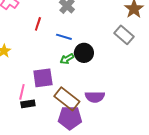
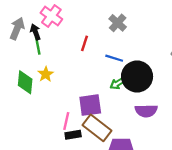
black circle: (84, 53) -> (137, 76), size x1.4
purple semicircle: (95, 97) -> (146, 111), moved
brown rectangle: (67, 99) -> (97, 128), moved

